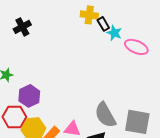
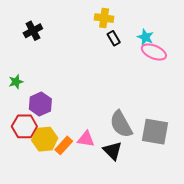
black rectangle: (103, 24) -> (114, 38), moved
cyan star: (114, 33) -> (145, 37), moved

